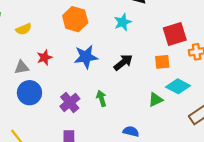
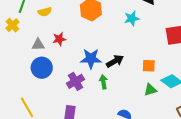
blue star: (86, 57) -> (91, 59), moved
black arrow: (123, 62) -> (115, 61), moved
orange square: (162, 62) -> (149, 66), moved

